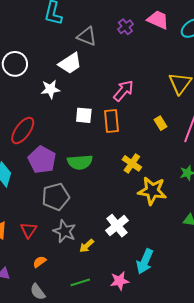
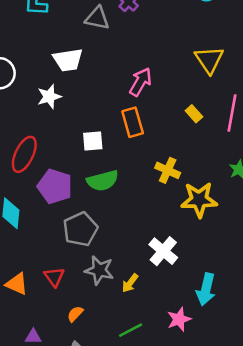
gray triangle: (87, 36) -> (97, 18), moved
white trapezoid: (70, 63) -> (68, 60), turned 35
white square: (84, 115) -> (93, 141), moved

